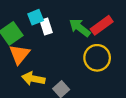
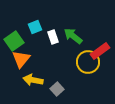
red rectangle: (102, 25) -> (100, 51), moved
white rectangle: (46, 26) -> (53, 37), moved

